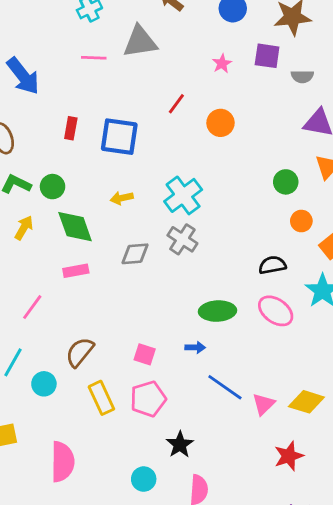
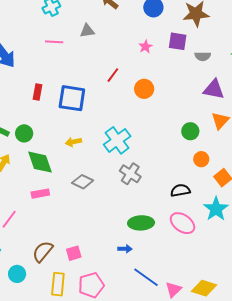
gray triangle: (140, 42) -> (87, 31), size x0.6
gray cross: (182, 239) -> (130, 174), moved
gray diamond: (135, 254) -> (83, 182), turned 30
pink square: (145, 354) -> (74, 253), moved, turned -35
yellow rectangle: (101, 398) -> (58, 284), turned 30

